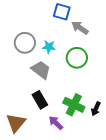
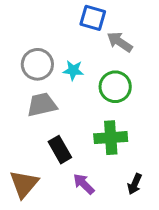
gray trapezoid: (41, 70) -> (42, 105), moved, turned -50
green cross: (74, 105) -> (111, 138), moved, turned -30
black arrow: (96, 109) -> (135, 184), moved

